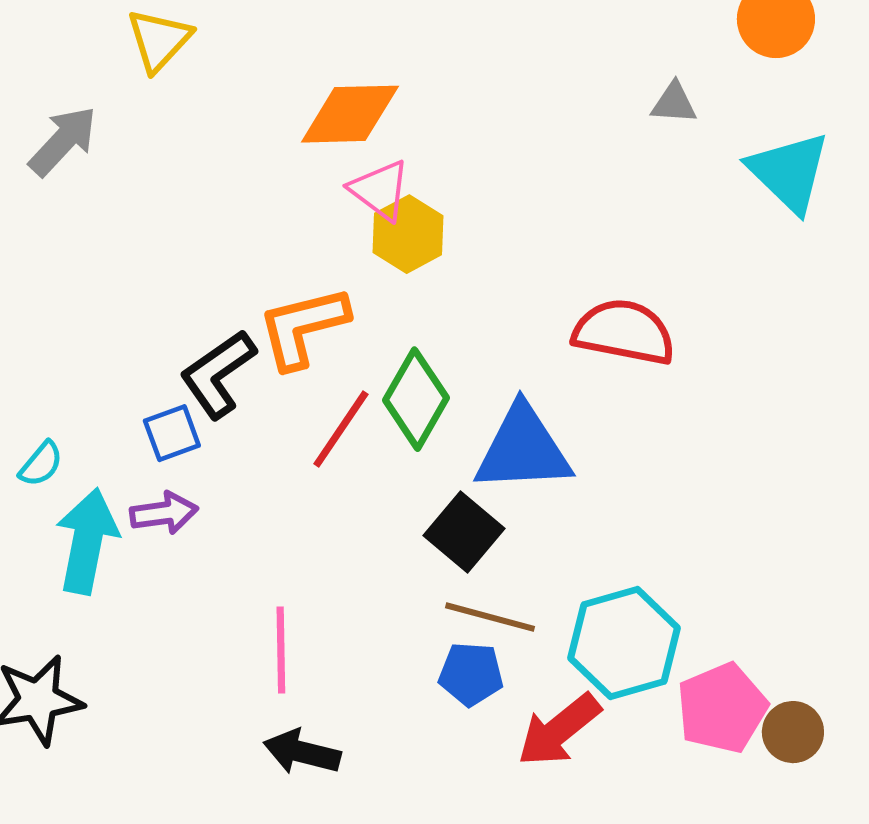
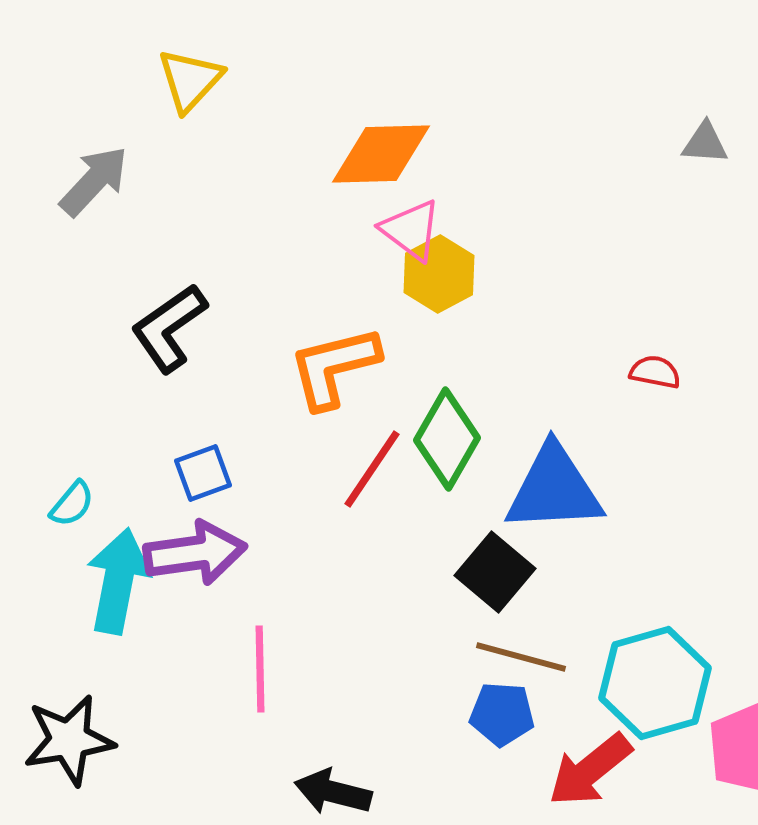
red semicircle: (624, 332) -> (655, 372), size x0.5
black L-shape: (218, 374) -> (169, 328), moved
purple arrow: (164, 513) -> (195, 553), size x1.5
pink line: (281, 650) -> (260, 669), moved

